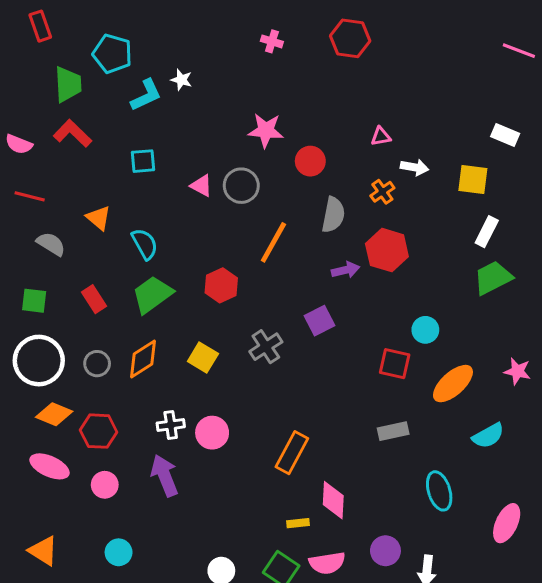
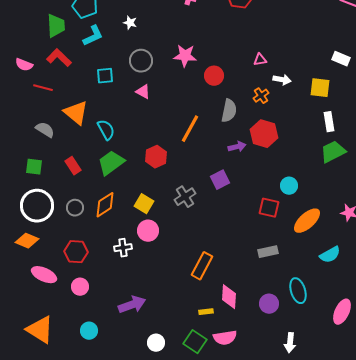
cyan L-shape: (146, 95) -> (93, 36), moved
gray circle: (241, 186) -> (141, 61), moved
red line: (30, 196) -> (43, 88), moved
orange triangle: (99, 218) -> (76, 113), size x1.5
white rectangle: (487, 232) -> (329, 122), turned -36
orange diamond: (54, 414) -> (27, 241), moved
pink circle: (212, 433) -> (148, 231), moved
purple arrow: (165, 476) -> (132, 305), moved, turned 92
orange triangle: (43, 551) -> (40, 330), size x1.4
purple circle: (385, 551) -> (269, 304), moved

